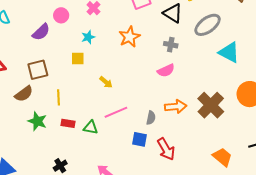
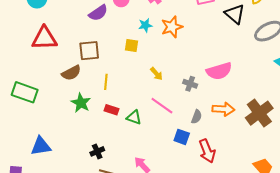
orange star: (129, 37) -> (172, 27), moved
gray cross: (171, 45) -> (190, 84), moved
pink semicircle: (166, 70) -> (219, 71), size x1.4
pink line: (116, 112) -> (162, 106), turned 50

